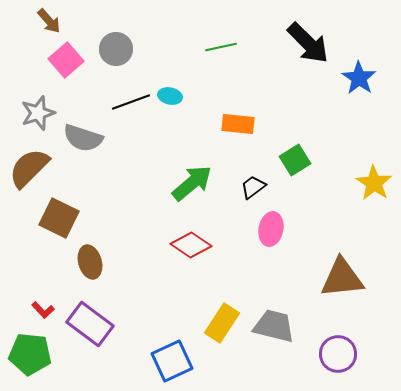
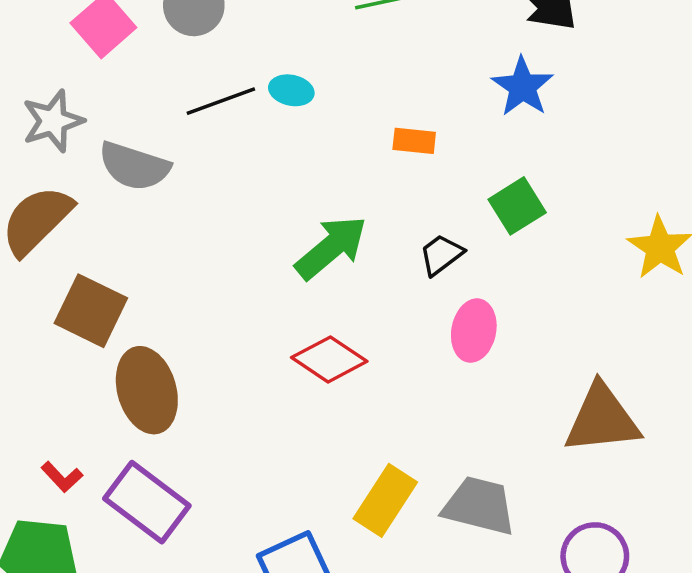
blue star: (359, 78) -> (523, 87), moved
orange rectangle: (238, 124) -> (414, 141), size x0.7
brown ellipse: (90, 262) -> (147, 390), size x1.4

